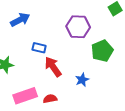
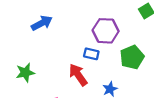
blue rectangle: (39, 48) -> (91, 54), moved

